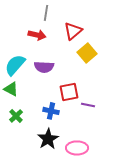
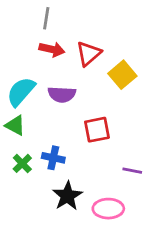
gray line: (46, 13) -> (46, 18), moved
red triangle: (73, 31) -> (89, 54), moved
purple line: (88, 105) -> (132, 171), moved
blue cross: (51, 111) -> (53, 158), moved

